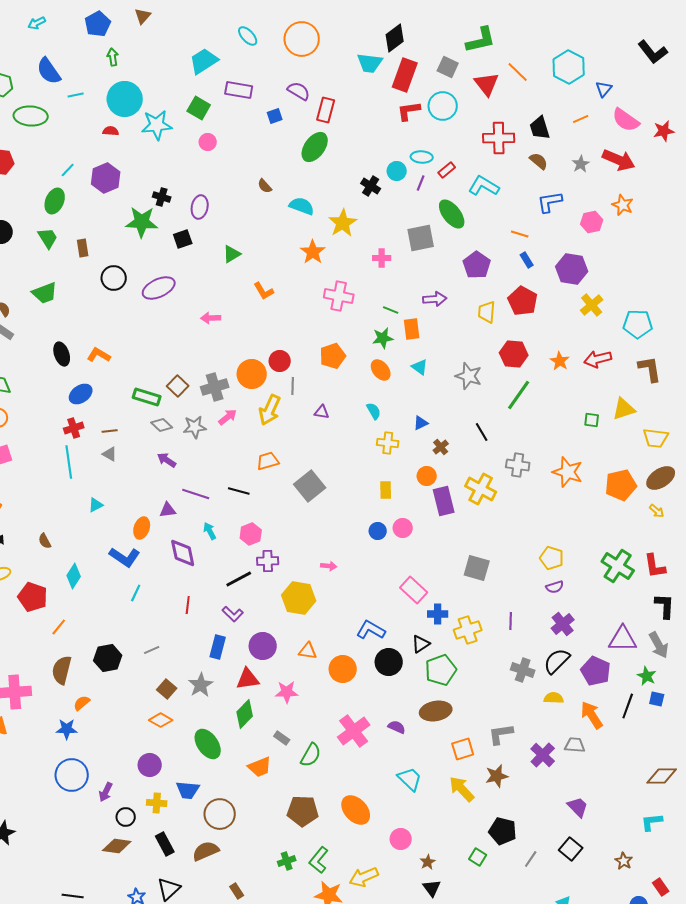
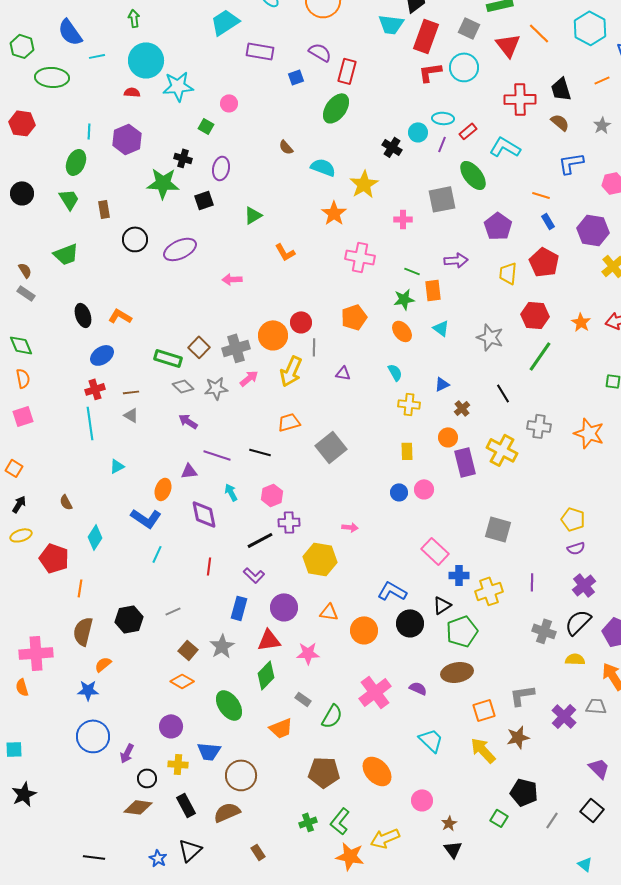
green square: (199, 108) -> (206, 126), moved, size x0.7
cyan line: (68, 170) -> (89, 131), turned -42
orange line: (59, 627) -> (80, 588), turned -30

